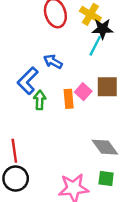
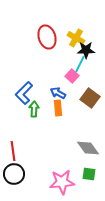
blue arrow: (53, 61) -> (58, 93), moved
brown square: (107, 87) -> (90, 98), turned 36
pink square: (83, 92) -> (72, 76), moved

